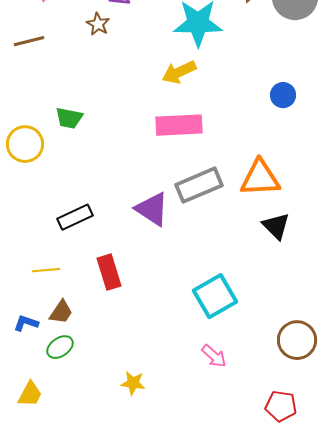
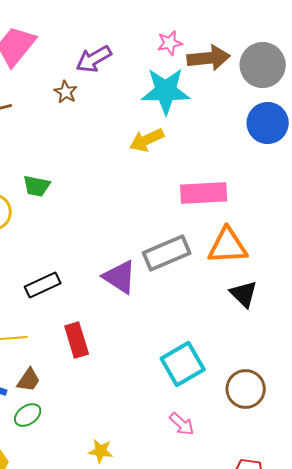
blue circle: (283, 95) -> (268, 123), moved, size x1.6
pink rectangle: (179, 125) -> (204, 193), moved
brown circle: (297, 340) -> (246, 389), moved

